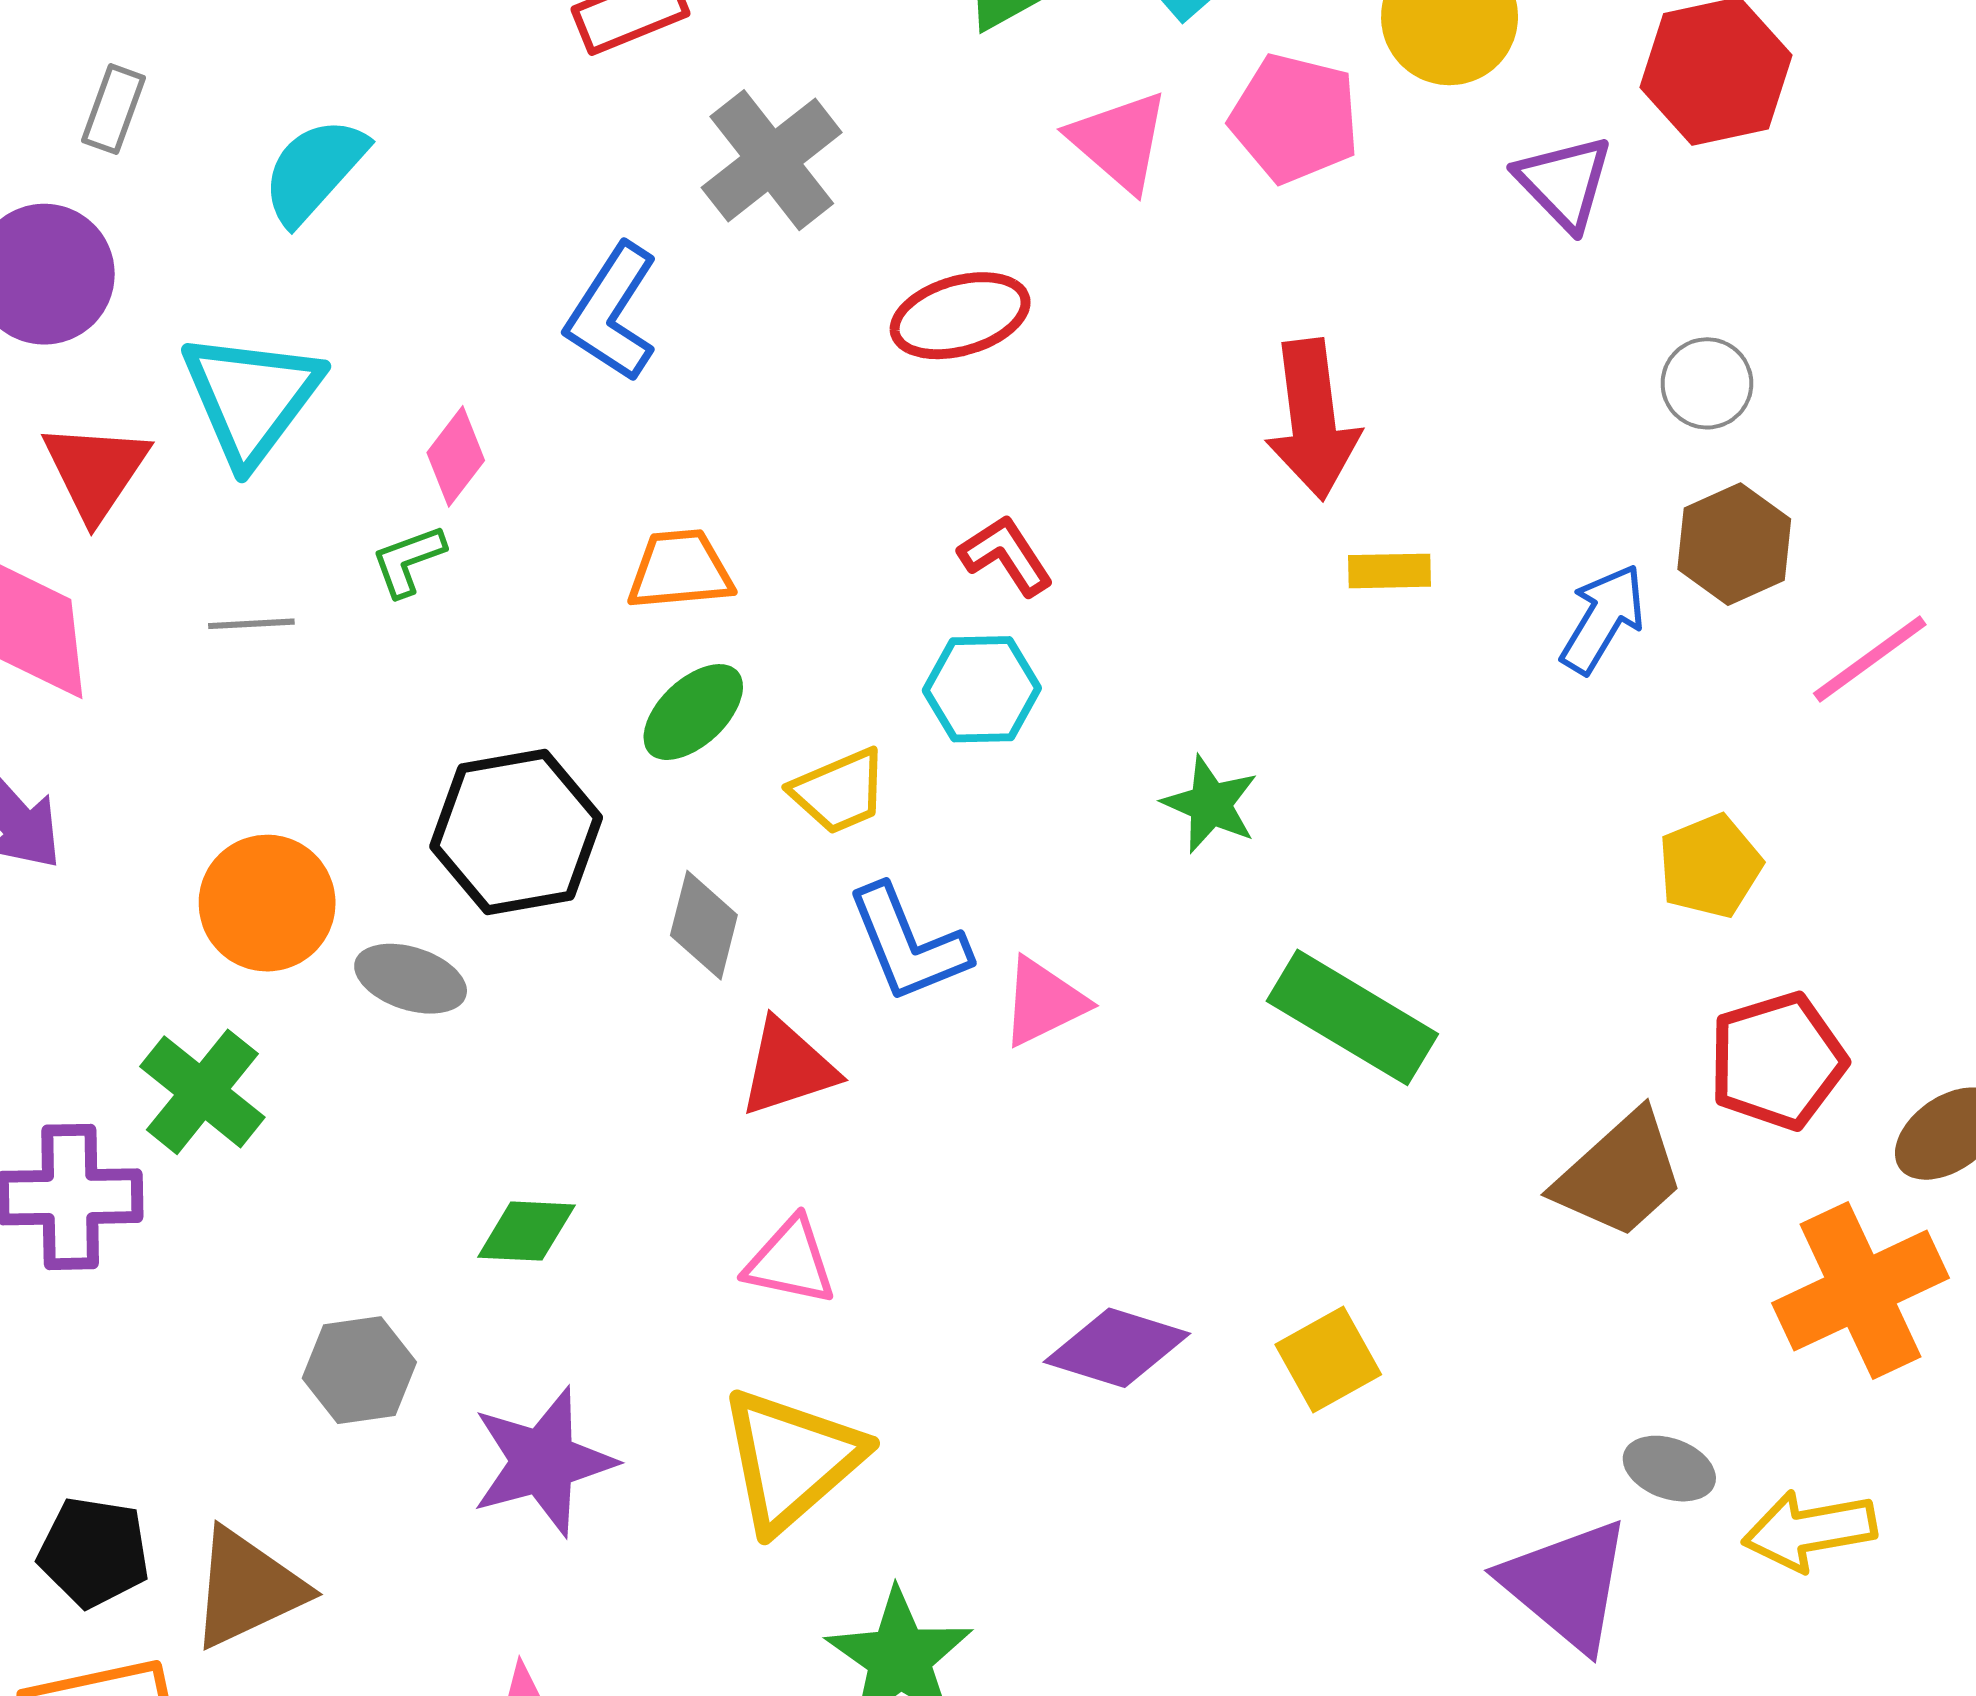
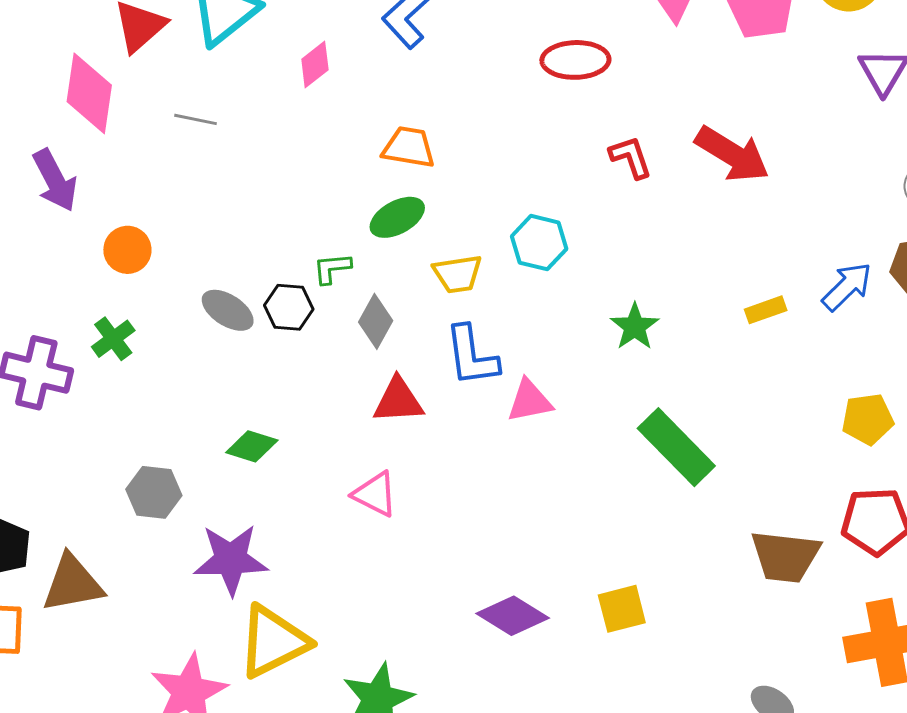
red arrow: (1313, 419) -> (732, 154), turned -66
red L-shape: (1006, 555) -> (631, 157), moved
green L-shape: (408, 561) -> (332, 268), moved
yellow rectangle: (1390, 571) -> (766, 310), moved, turned -33
black hexagon: (516, 832) -> (289, 307), moved, size x0.6
orange circle: (267, 903) -> (127, 250), moved, size x0.7
green cross: (202, 1092) -> (113, 339), size x0.7
brown trapezoid: (1620, 1175) -> (785, 556), turned 34
purple diamond: (1117, 1348) -> (513, 616), moved
yellow triangle: (791, 1459) -> (273, 642), moved

